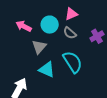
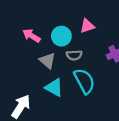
gray semicircle: (70, 33) -> (74, 55), moved, turned -48
gray triangle: (39, 47) -> (47, 61), turned -35

